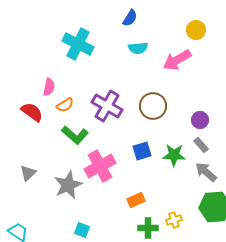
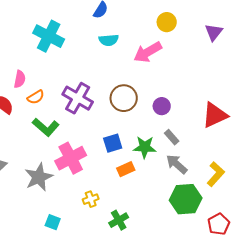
purple circle: (200, 120) -> (162, 106), moved
orange rectangle: (136, 200) -> (126, 169), moved
yellow cross: (174, 220) -> (91, 199), moved
green cross: (148, 228) -> (119, 220), turned -30

